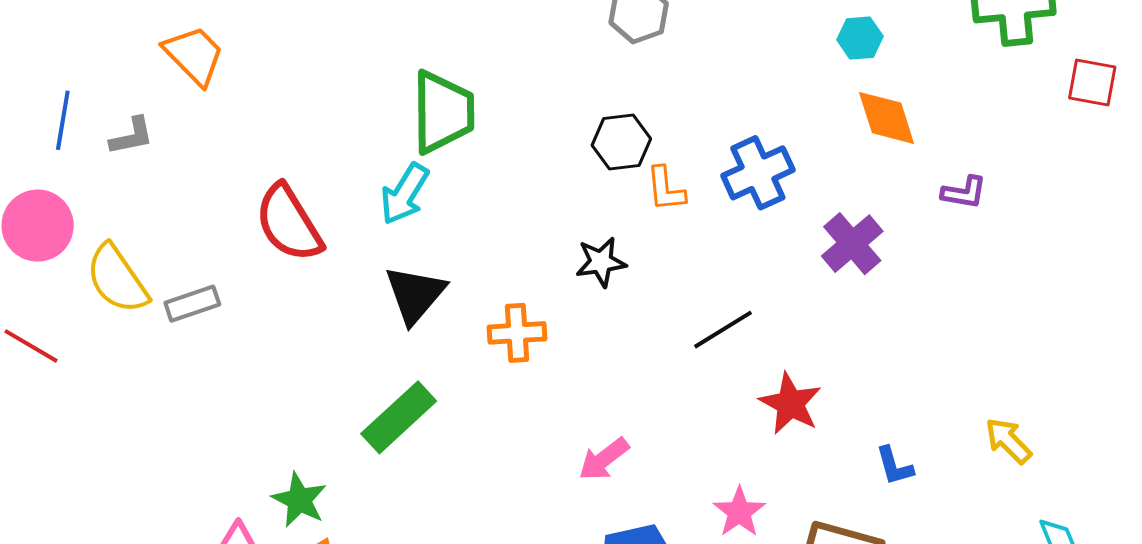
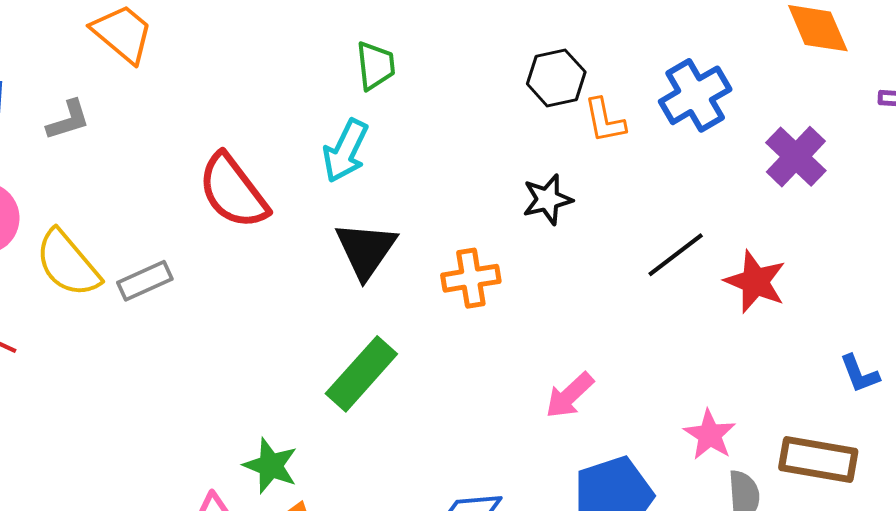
green trapezoid: (443, 112) -> (376, 66), size x0.6
red star: (790, 404) -> (755, 282), moved

